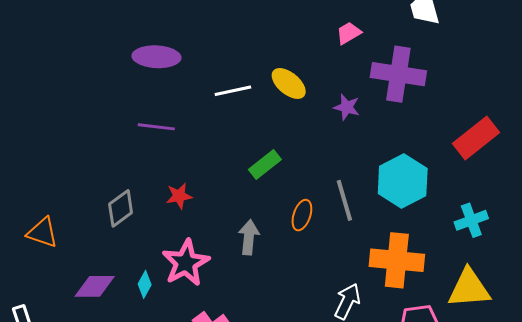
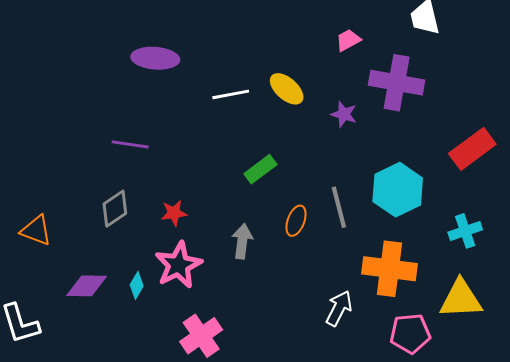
purple line: (156, 127) -> (130, 144), moved
red star: (179, 196) -> (174, 213), moved

